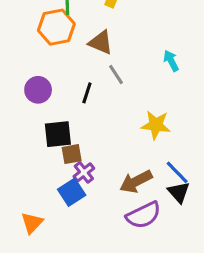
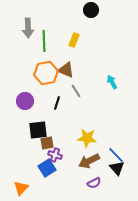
orange hexagon: (56, 27) -> (46, 73), moved
yellow star: (156, 125) -> (87, 138), moved
purple cross: (84, 172) -> (55, 155), turned -32
purple semicircle: (144, 215) -> (94, 183), size x0.6

